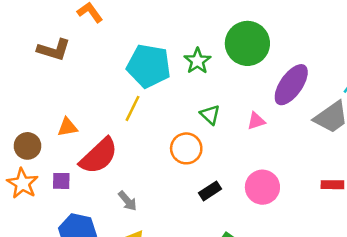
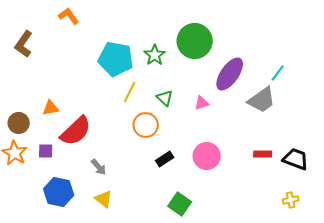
brown L-shape: (54, 50) -> (24, 44), moved, turned 108
yellow line: (132, 108) -> (130, 92), moved

